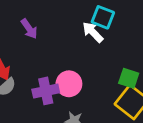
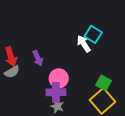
purple arrow: (29, 29) -> (38, 58), moved
purple cross: (46, 91) -> (56, 92), moved

